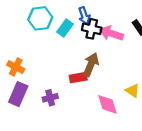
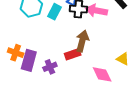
purple rectangle: (18, 94) -> (29, 60), moved
purple cross: (50, 98) -> (50, 67), moved

